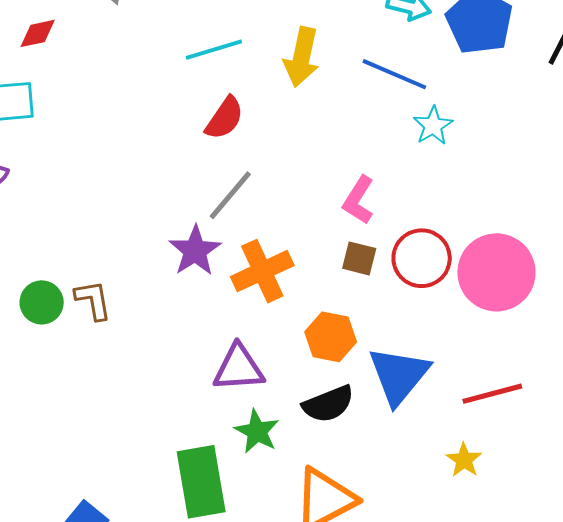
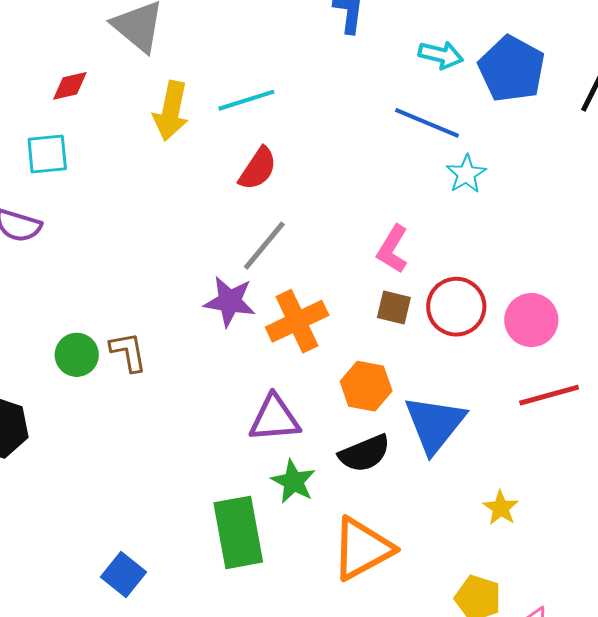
yellow arrow: (302, 57) -> (171, 111), moved
purple star: (195, 251) -> (230, 302), turned -30
pink circle: (496, 272) -> (531, 320), size x0.7
red line: (492, 394) -> (549, 395), moved

